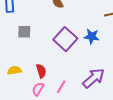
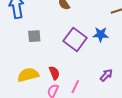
yellow semicircle: (14, 70) -> (28, 75), size x1.5
purple arrow: (94, 78) -> (106, 75), size x0.6

